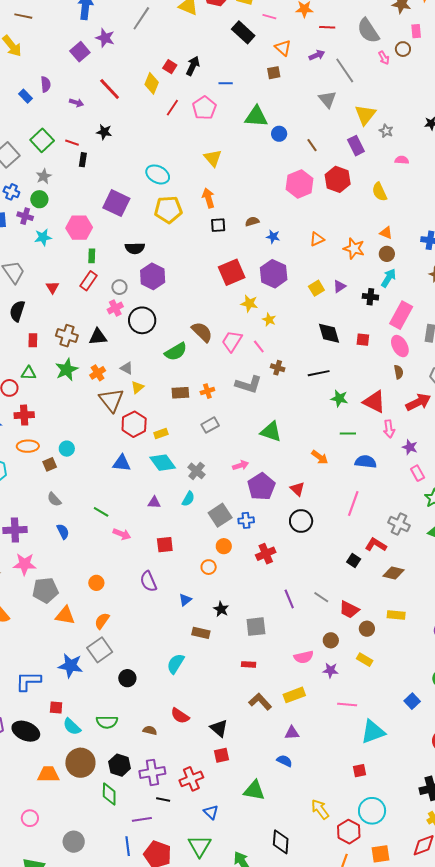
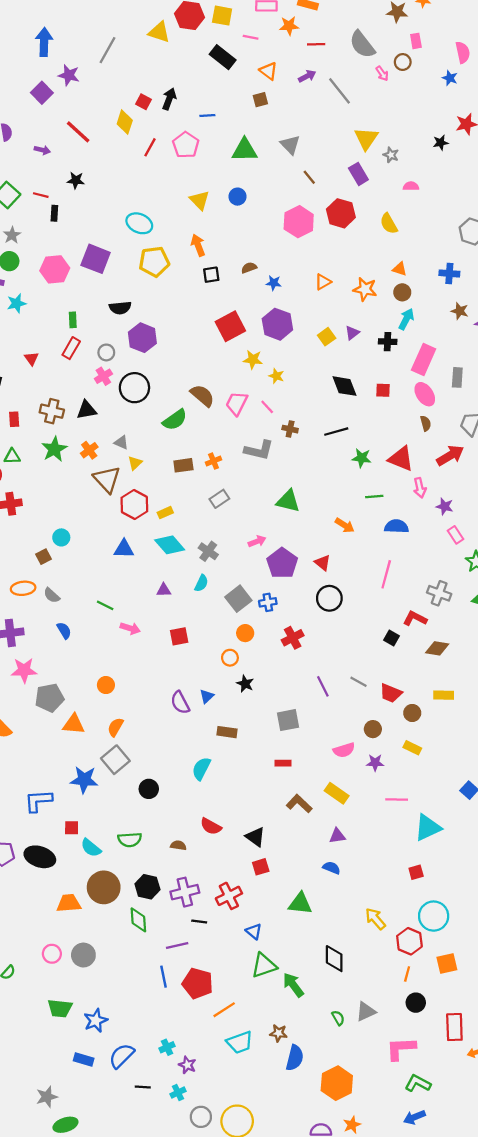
gray triangle: (327, 99) -> (290, 145), moved
blue circle: (279, 134) -> (238, 197), moved
pink hexagon: (79, 228) -> (55, 269), moved
orange ellipse: (28, 446) -> (23, 588), moved
purple semicircle: (148, 581) -> (180, 703), moved
black star: (221, 609) -> (245, 684), moved
yellow rectangle: (294, 695) -> (337, 793), turned 60
gray circle: (74, 842) -> (83, 955), moved
green triangle: (200, 846) -> (264, 966), moved, turned 45

